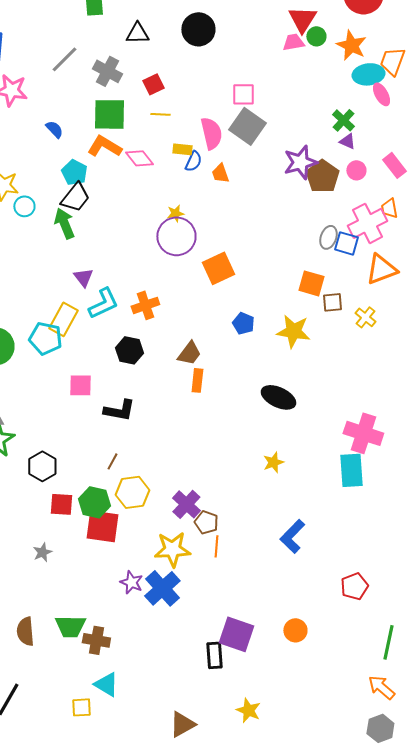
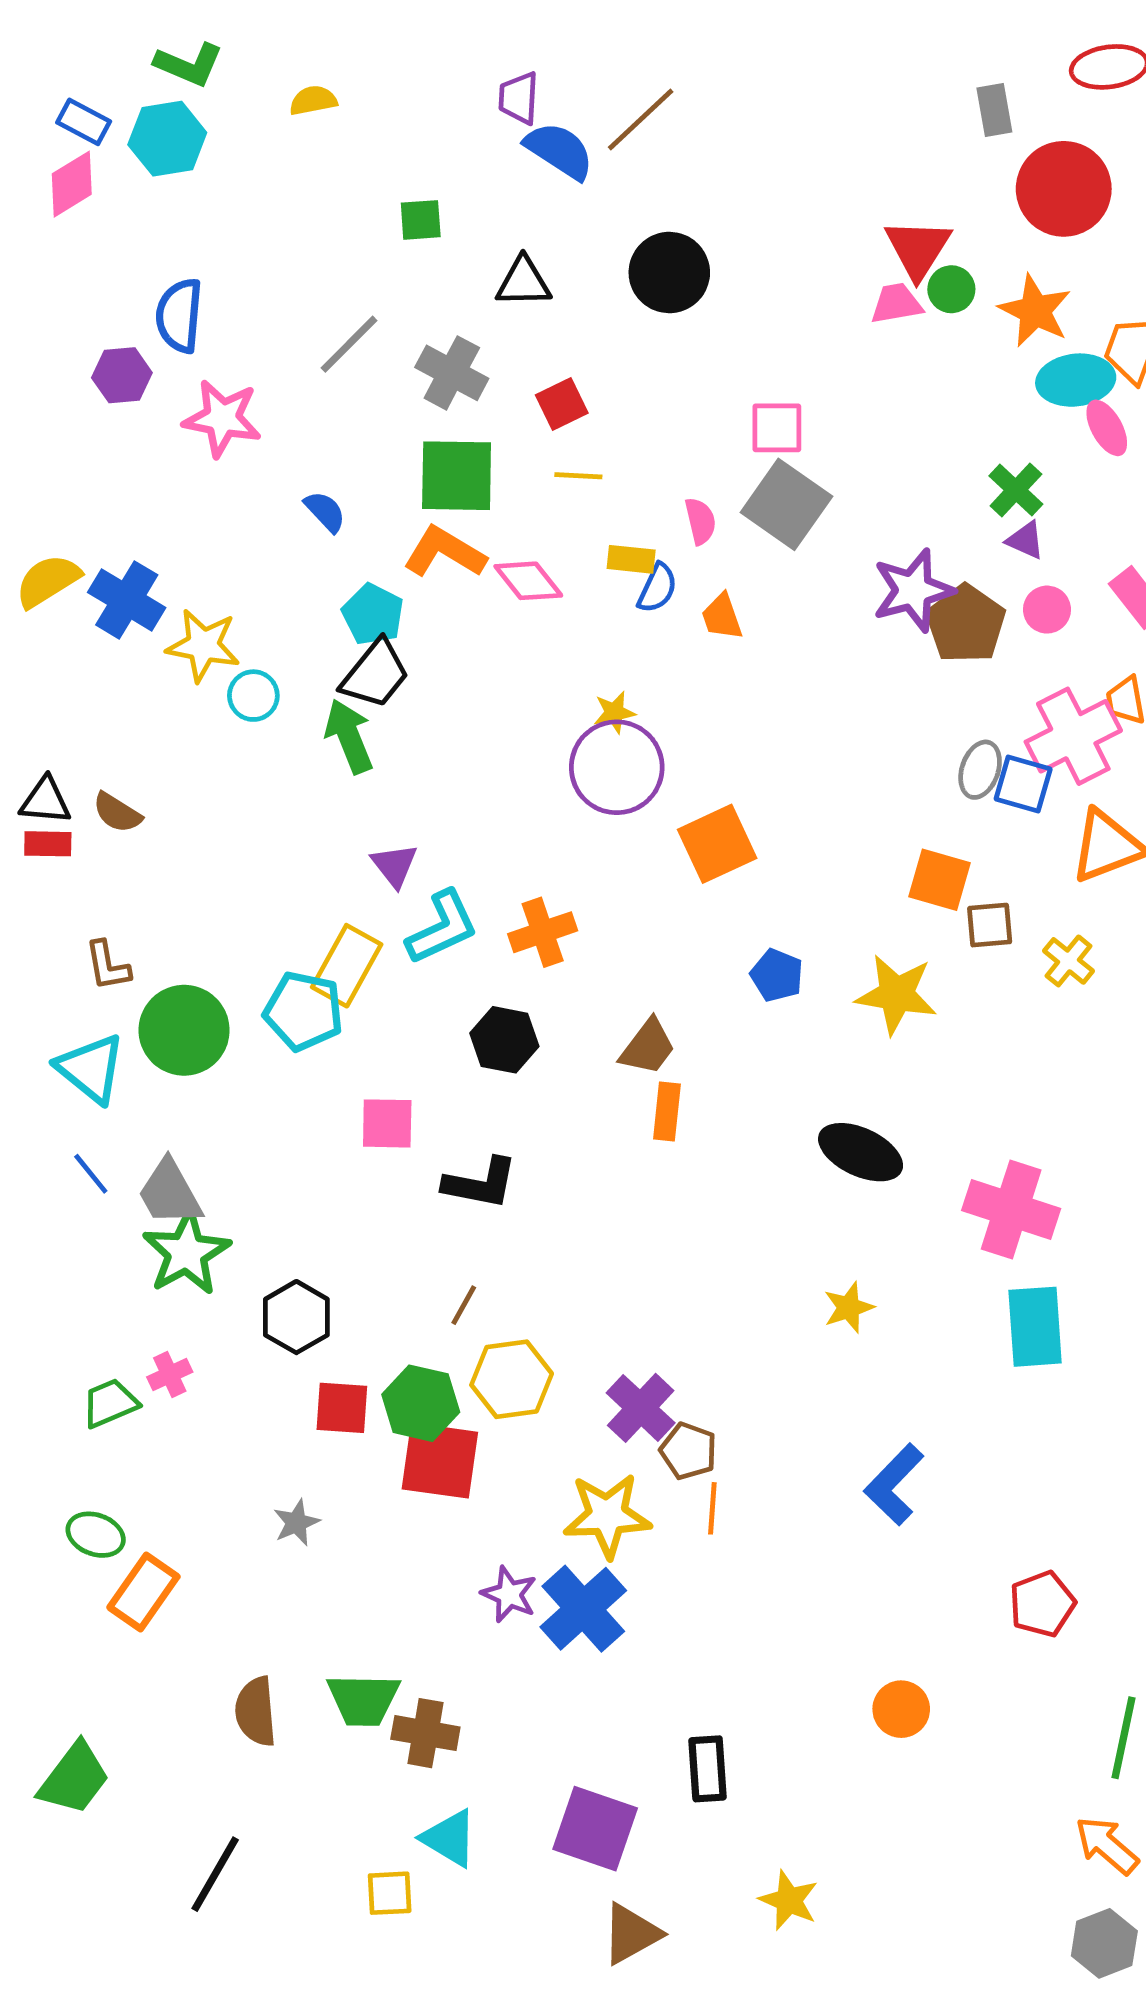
pink semicircle: (211, 133) -> (700, 521), size x0.6
pink cross: (363, 433) -> (1011, 1210), moved
purple square: (236, 634) -> (595, 1829), moved

